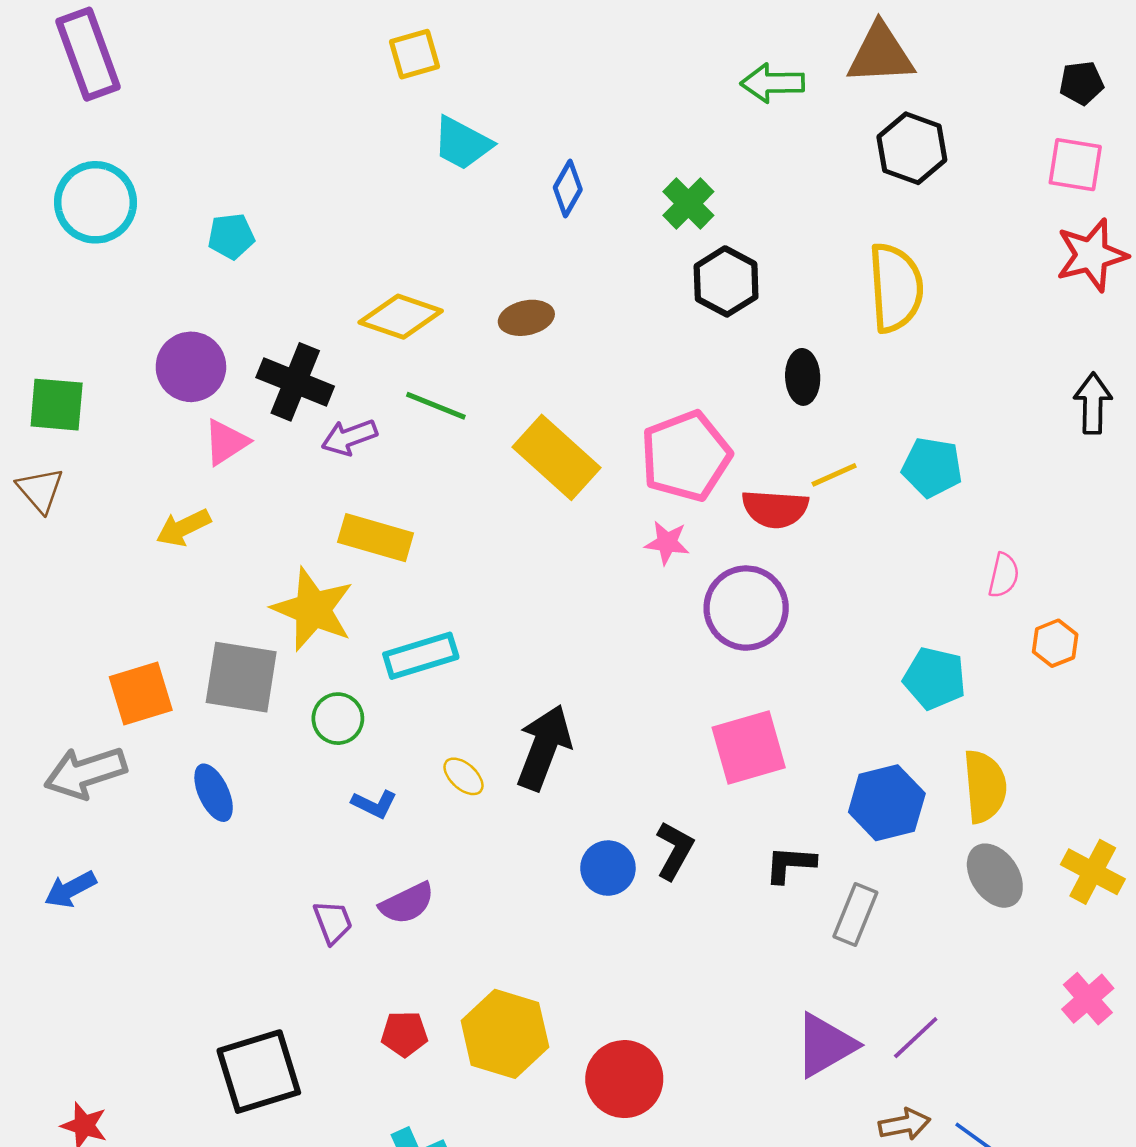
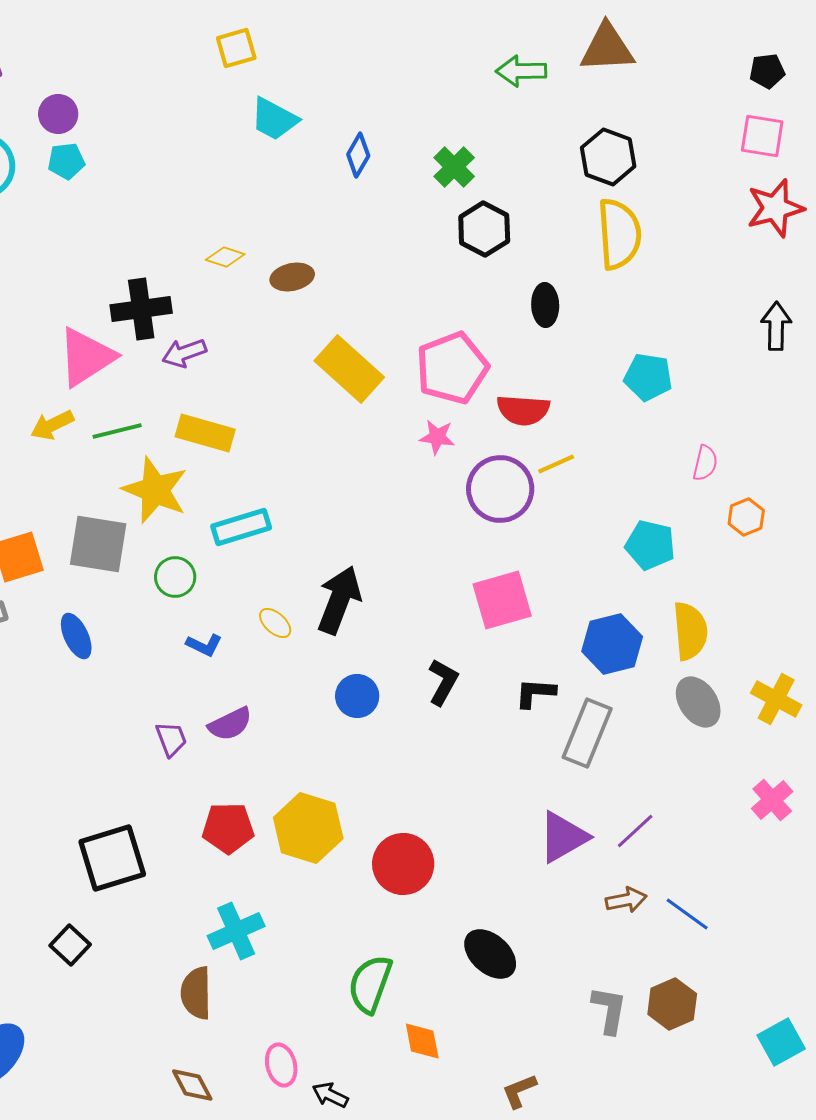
black hexagon: (912, 148) -> (608, 157), moved
cyan pentagon: (231, 236) -> (66, 161), moved
yellow diamond: (401, 317) -> (225, 257), size x0.6
brown ellipse: (526, 318) -> (292, 277), moved
purple circle: (191, 367) -> (58, 114), moved, size x0.7
black cross: (295, 382) -> (141, 309), turned -30
green line: (436, 406) -> (117, 431), moved, turned -36
pink triangle: (226, 442) -> (86, 357), size x1.6
yellow line: (834, 475) -> (556, 464), moved
blue circle: (608, 868) -> (357, 696), moved
gray rectangle: (855, 915) -> (587, 733), size x1.4
red pentagon: (404, 1034) -> (228, 828), size x1.4

